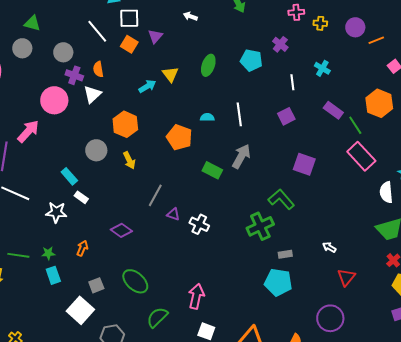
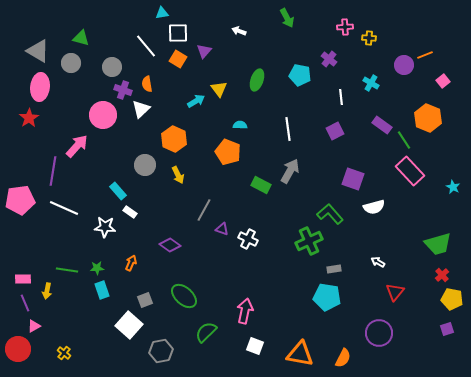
purple circle: (355, 27) -> (404, 65), moved
cyan semicircle: (207, 117) -> (240, 125), moved
white semicircle: (386, 192) -> (374, 207), moved, turned -100

